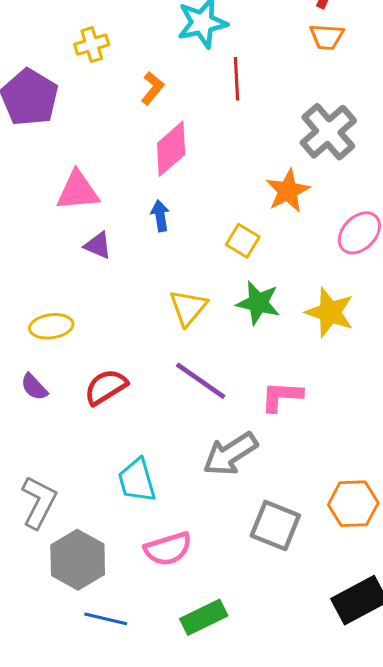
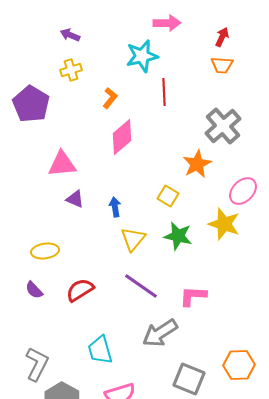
blue arrow: (160, 216) -> (115, 207), moved
yellow star: (330, 312) -> (224, 224), moved

